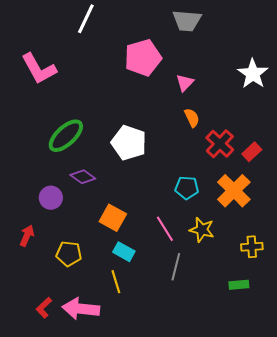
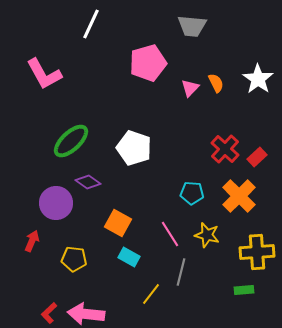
orange semicircle: (192, 118) -> (216, 83), moved
purple circle: (51, 198) -> (56, 203), size x1.4
yellow cross: (252, 247) -> (257, 252), size x1.6
yellow line: (116, 282) -> (151, 294), moved, turned 55

